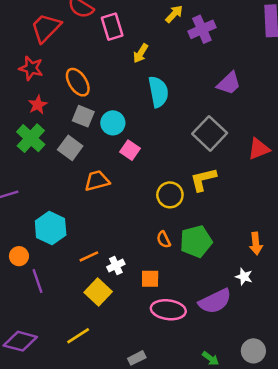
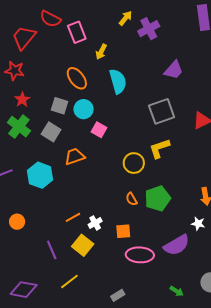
orange ellipse: (78, 82) -> (77, 78), moved
gray square: (210, 133) -> (162, 111), turned 32
cyan hexagon: (51, 228) -> (40, 175), moved
purple line: (38, 281) -> (52, 250), moved

